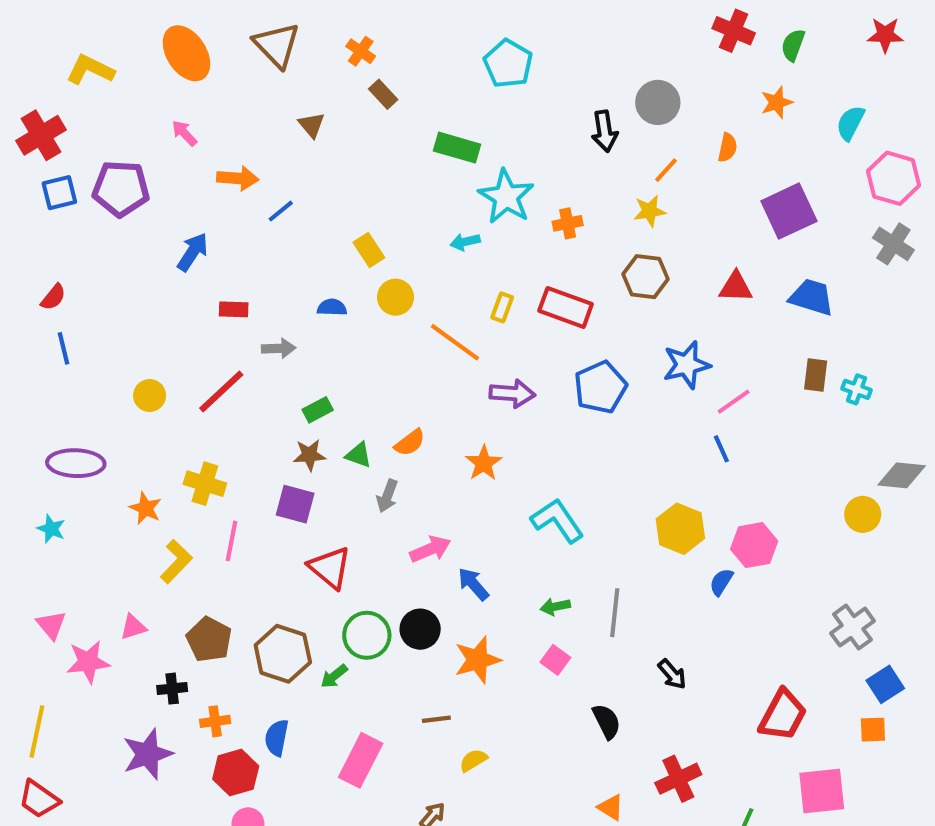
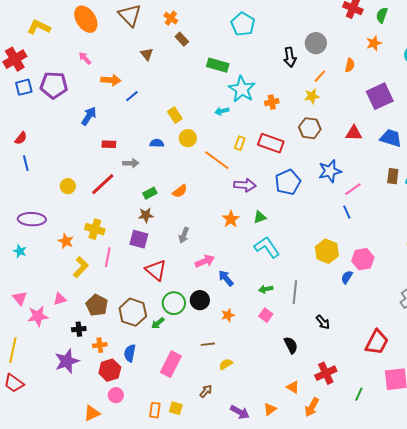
orange semicircle: (410, 443) -> (180, 191), moved
green triangle: (359, 455) -> (260, 217), moved, turned -40
orange star: (477, 660) -> (228, 315), size x0.6

